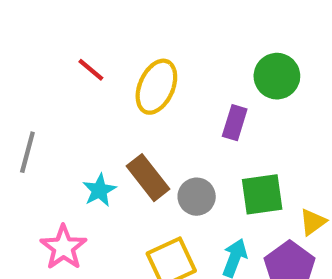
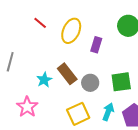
purple rectangle: (235, 123) -> (96, 45), moved

